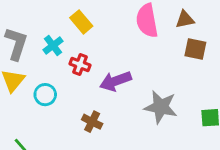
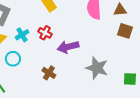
cyan cross: (53, 45) -> (22, 35), moved
cyan circle: (45, 95) -> (13, 59), moved

